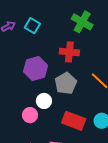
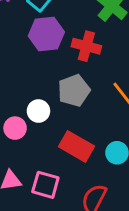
purple hexagon: (36, 69) -> (46, 34), moved

